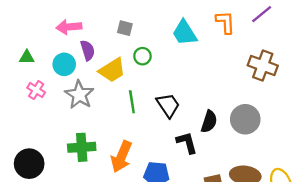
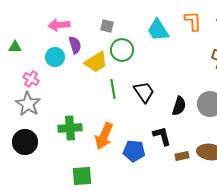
green circle: (142, 56) -> (122, 50), size x1.5
green triangle: (27, 57) -> (15, 47), moved
gray star: (79, 95) -> (28, 104), moved
black L-shape: (187, 143) -> (162, 136), moved

